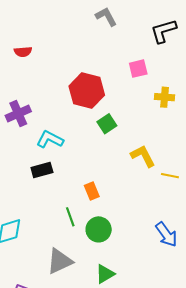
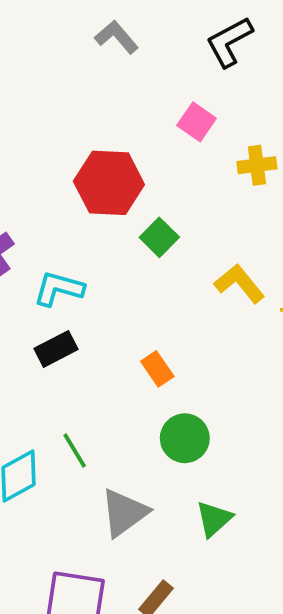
pink square: (138, 69) -> (197, 122), turned -30
green line: (70, 217) -> (75, 450), moved

